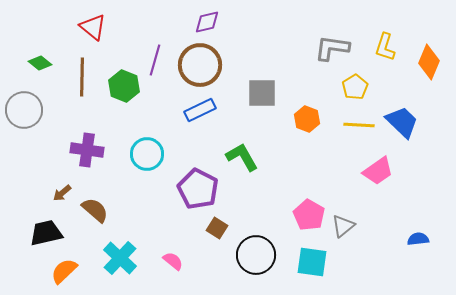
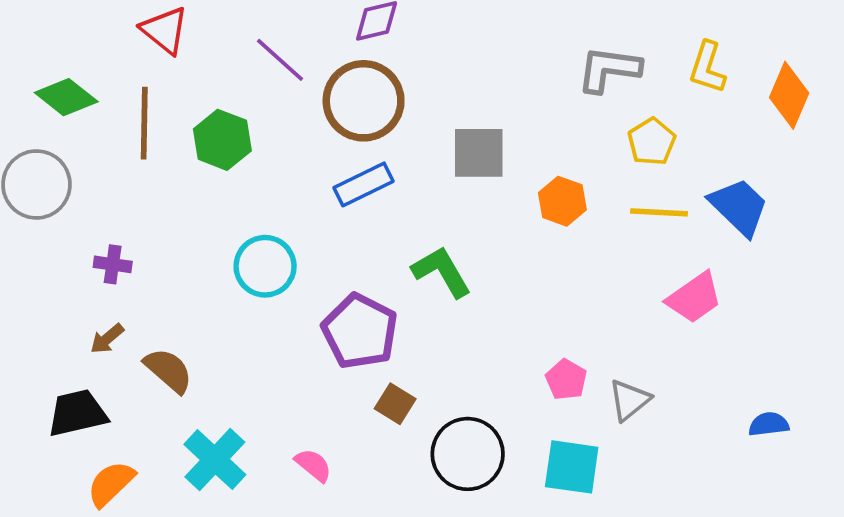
purple line: (155, 60) -> (280, 60), moved, turned -64
green diamond: (40, 63) -> (66, 97), size x1.4
purple cross: (87, 150) -> (113, 264), moved, size x0.6
pink pentagon: (309, 215) -> (566, 380), size x0.7

